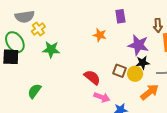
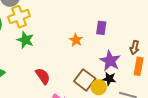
yellow cross: (38, 29) -> (19, 17), size x1.5
brown square: (120, 71) -> (85, 80), size x1.5
red semicircle: (92, 77) -> (43, 76), moved

